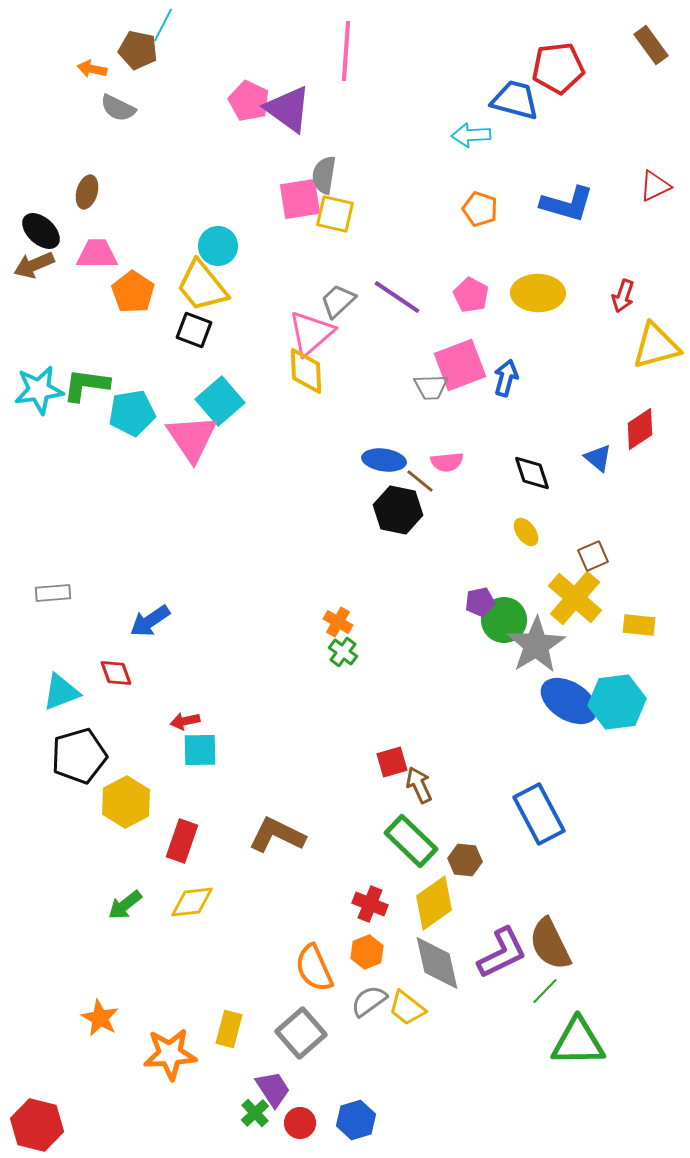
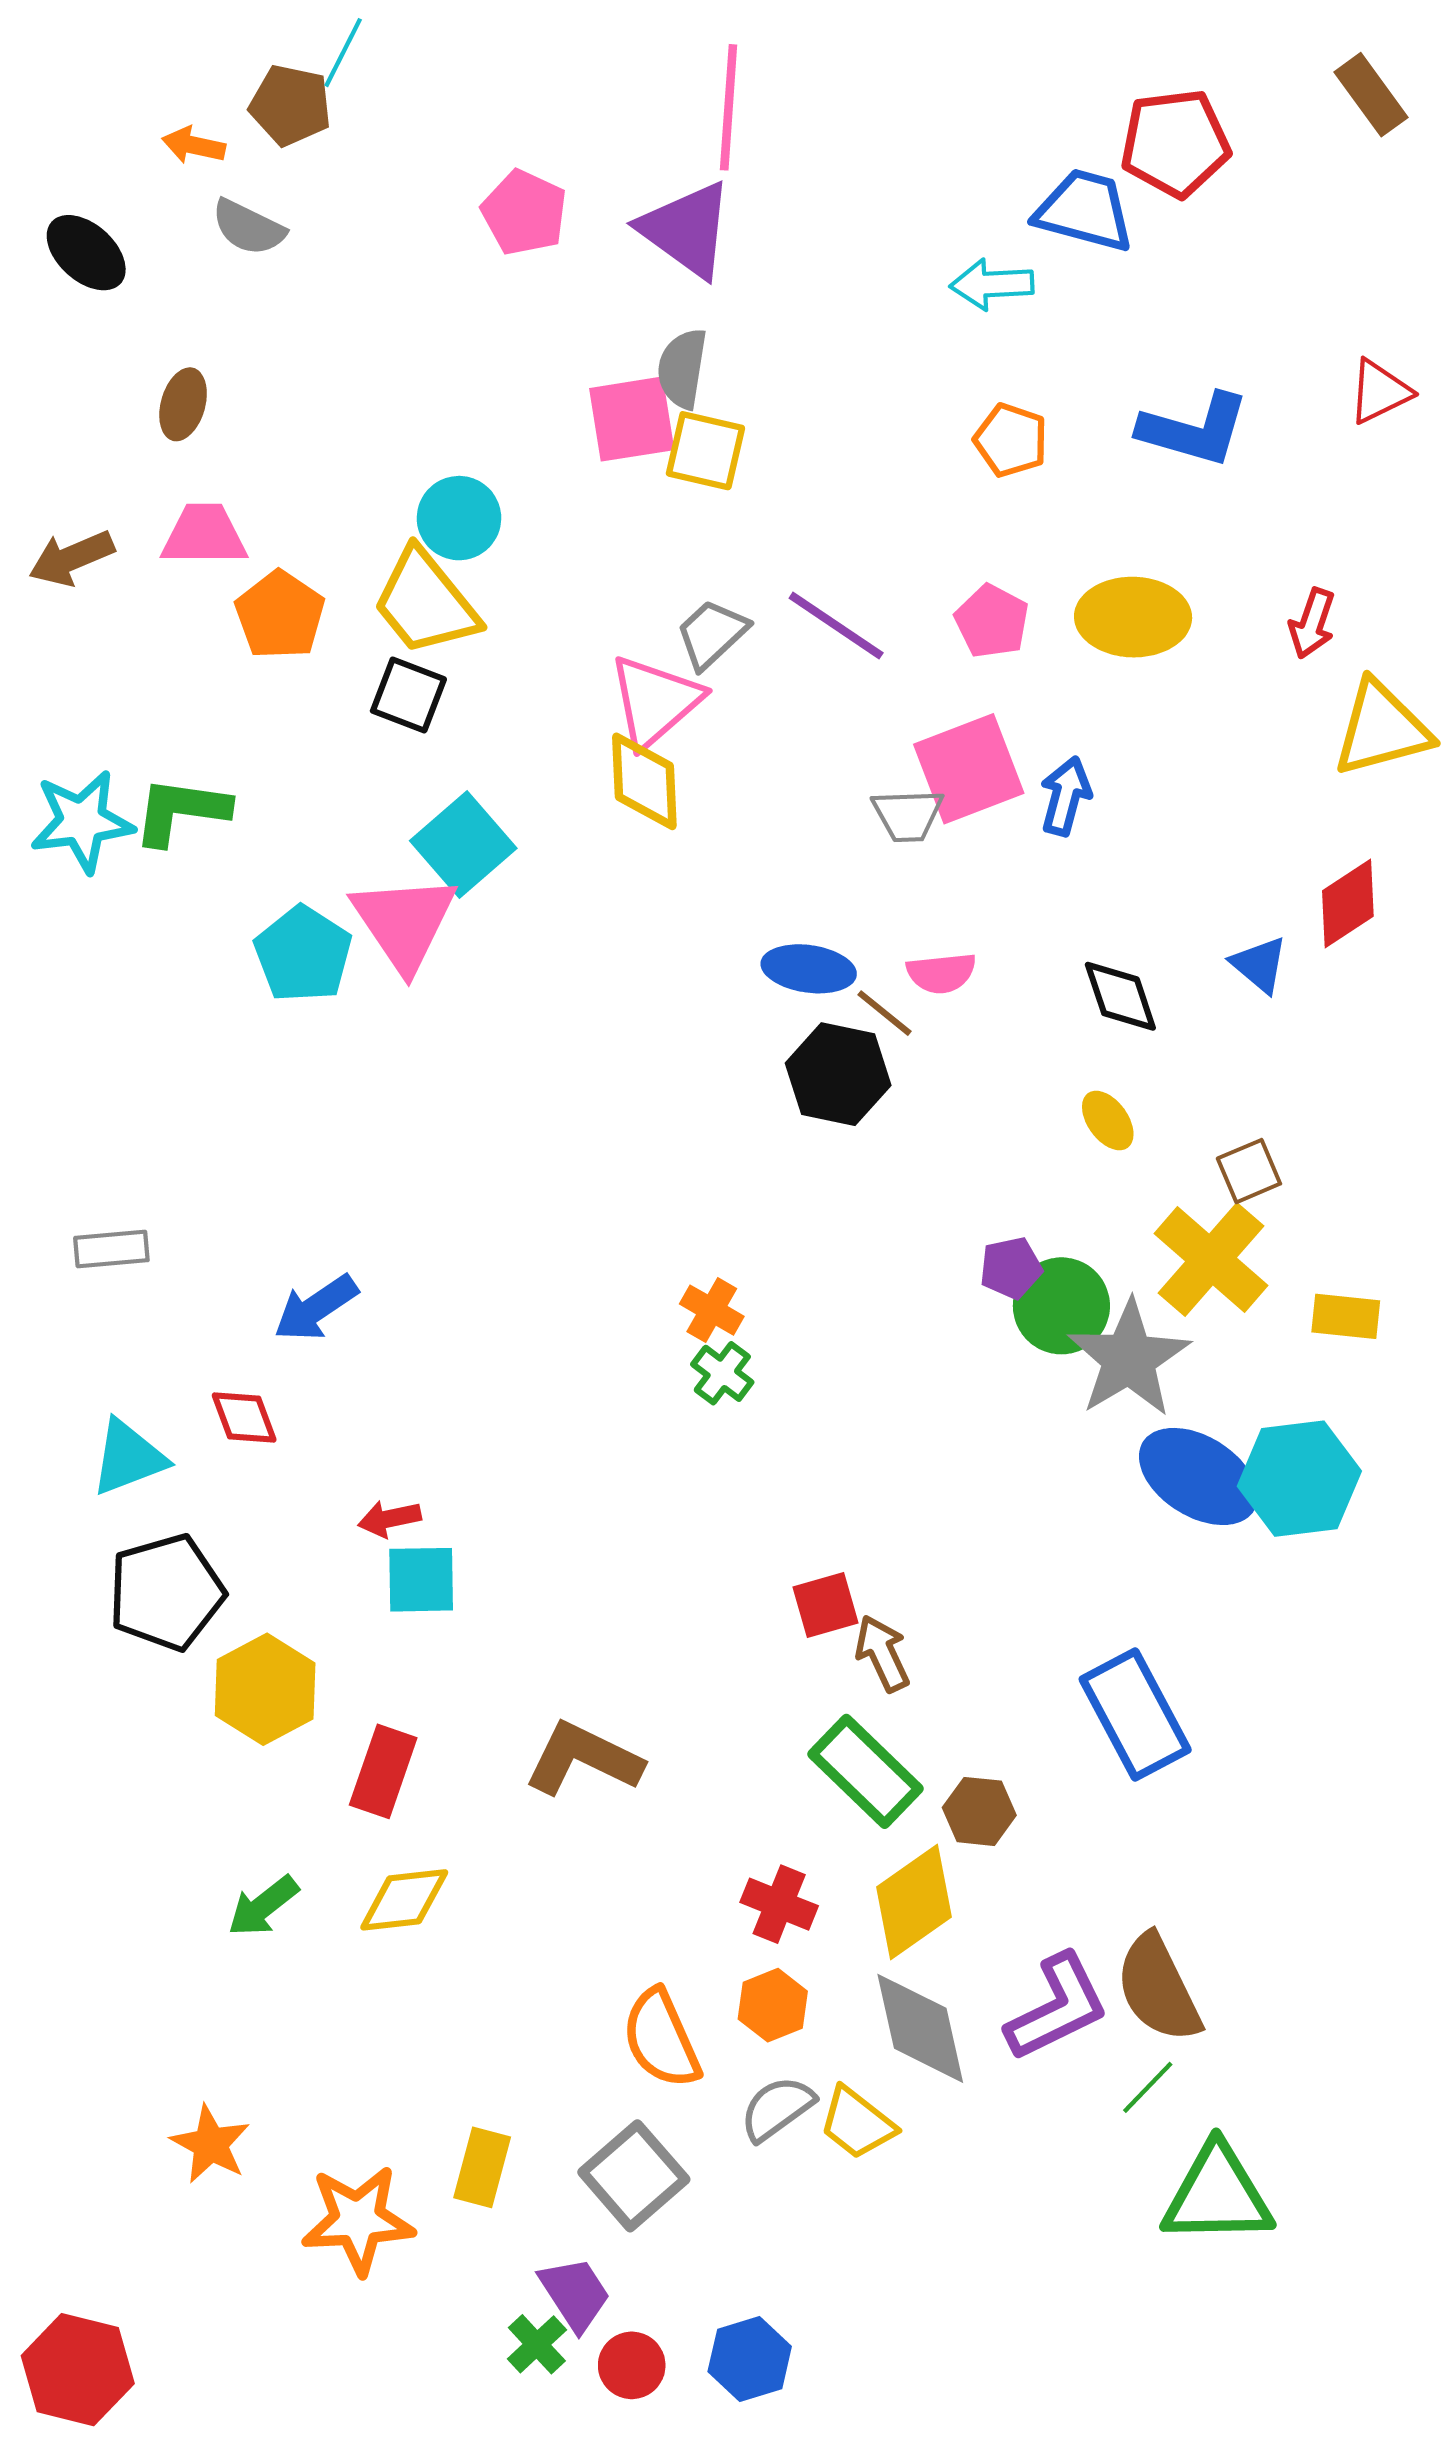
purple triangle: (288, 109) -> (686, 229), moved
black ellipse: (41, 231) -> (86, 253), moved
cyan pentagon: (132, 413) -> (303, 954), moved, turned -30

